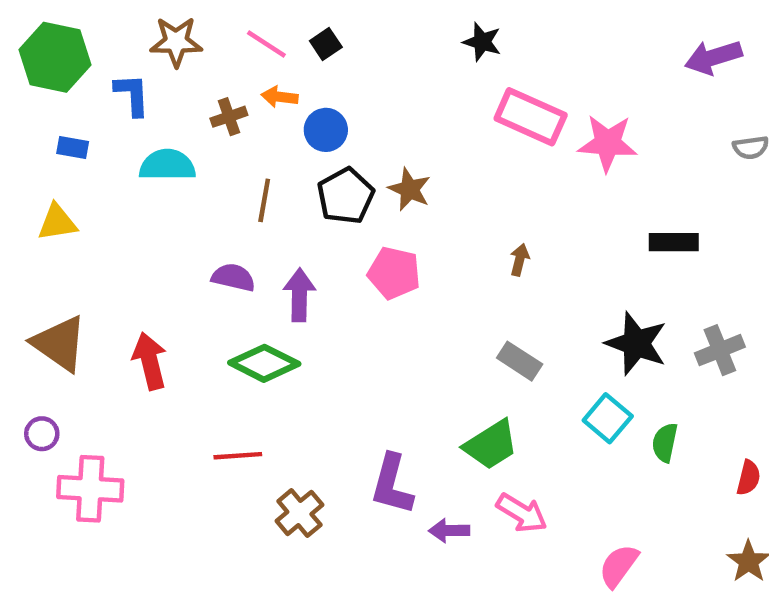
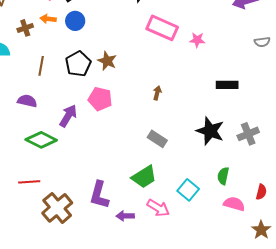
blue circle: (326, 130) -> (75, 21), moved
pink star: (608, 143) -> (197, 40), size x0.6
purple arrow: (299, 295) -> (68, 116), moved, turned 30
cyan square: (608, 418) -> (188, 190), moved
brown cross: (299, 513) -> (57, 208), size x1.4
pink semicircle: (619, 566) -> (234, 204), moved, turned 70

